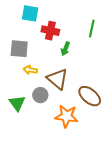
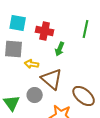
cyan square: (30, 13) -> (18, 23), moved
yellow arrow: (30, 70) -> (32, 64), moved

